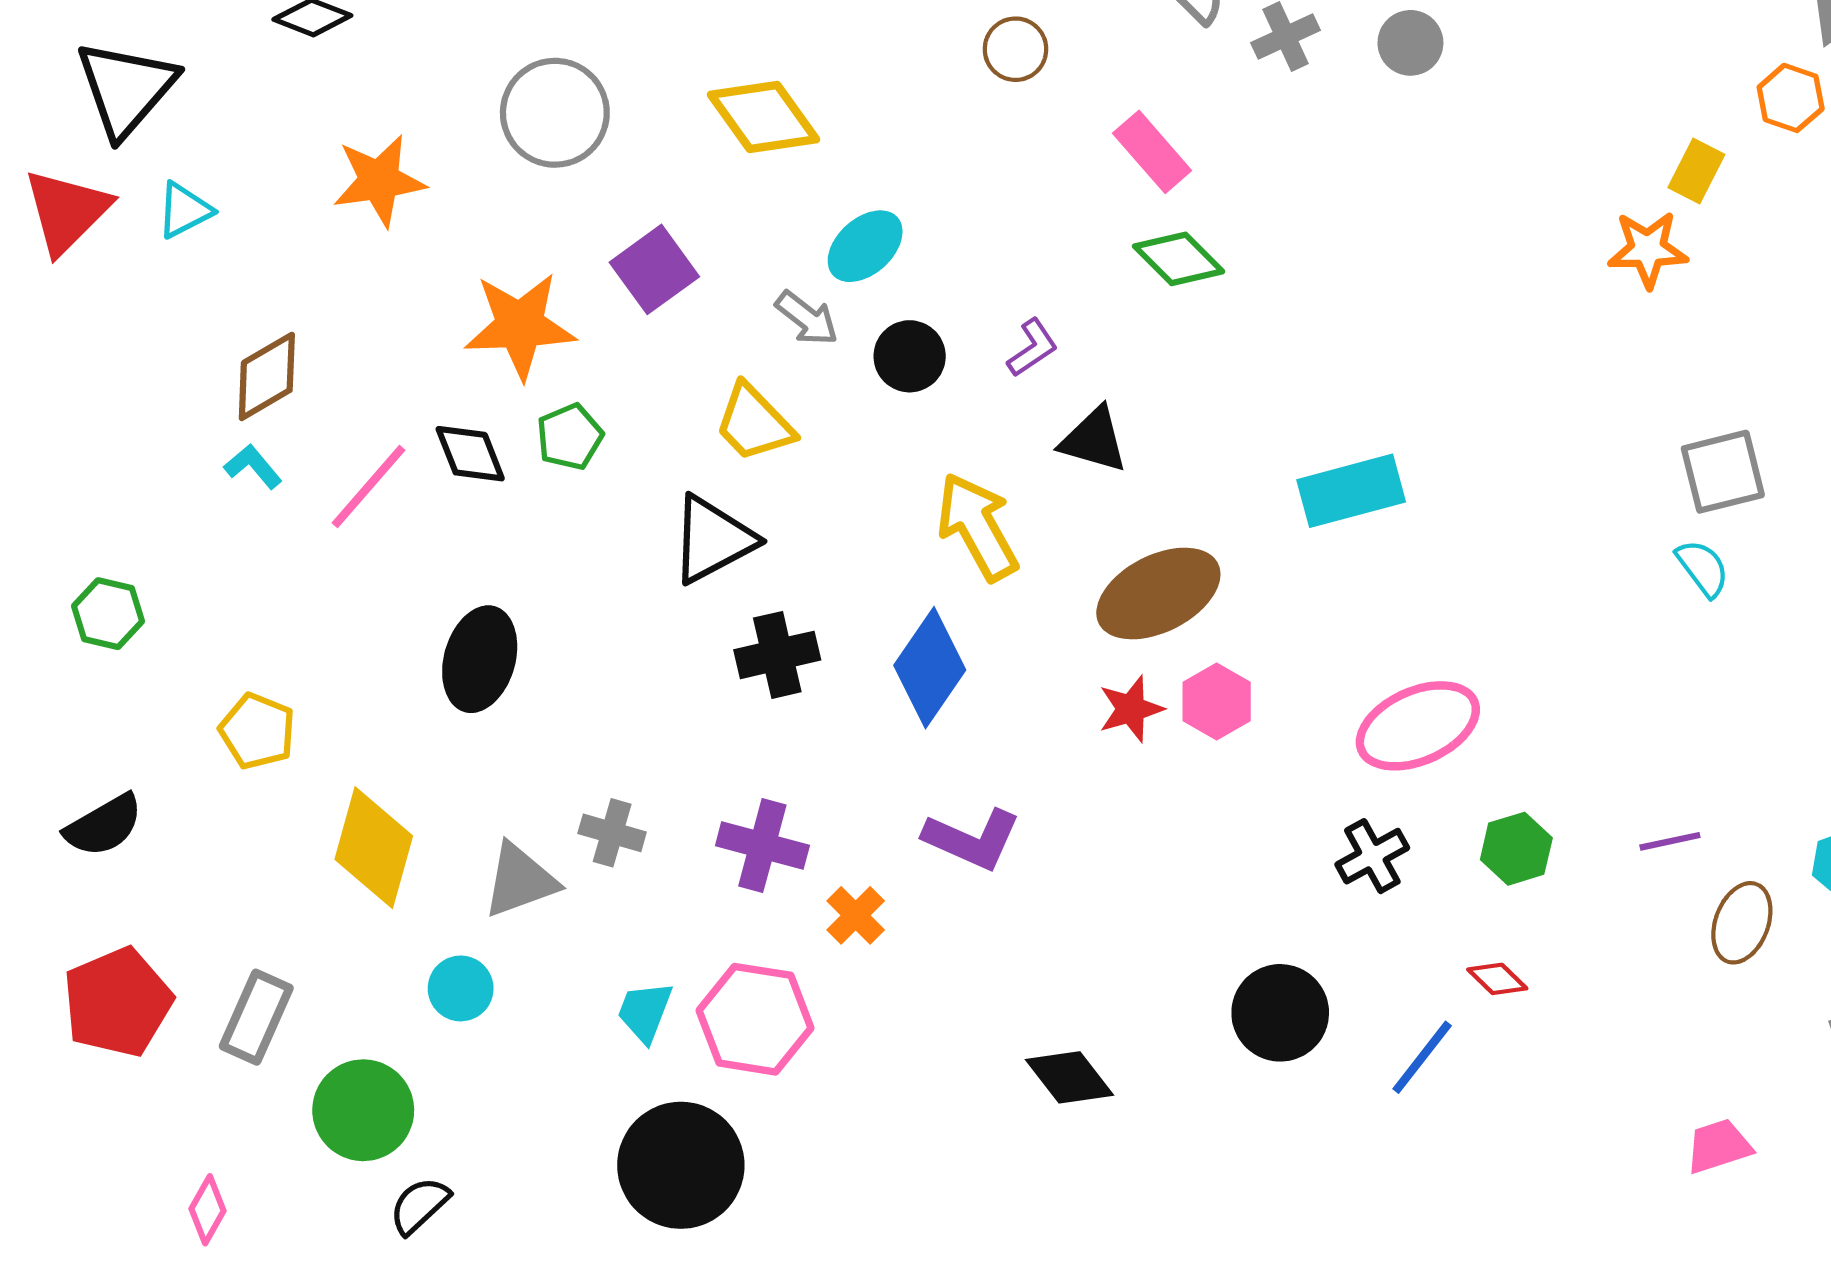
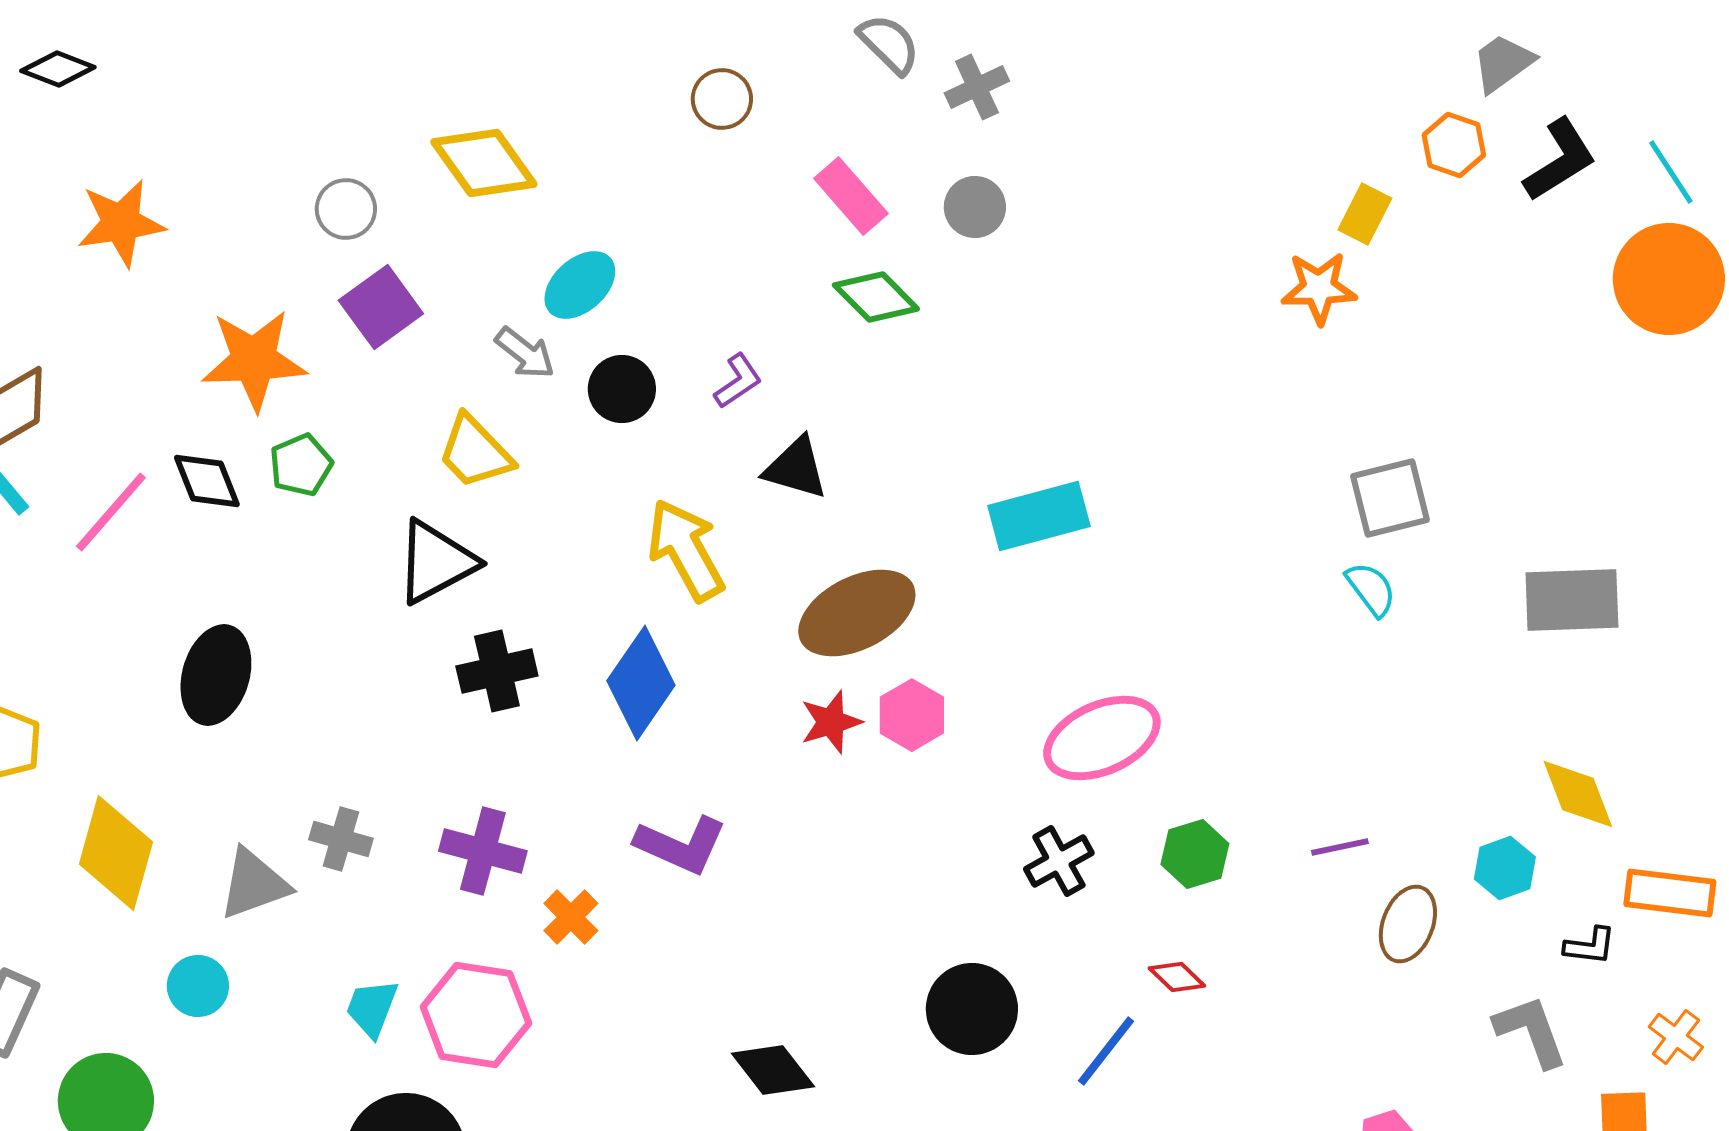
gray circle: (1410, 43) -> (975, 207), moved
gray circle: (555, 113) -> (346, 209), moved, size x0.6

